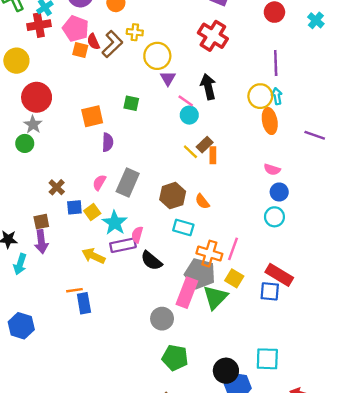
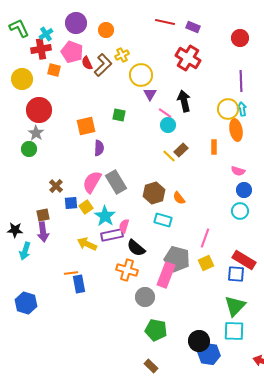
yellow cross: (135, 32) -> (122, 55), turned -32
orange square: (80, 50) -> (54, 70), moved
orange rectangle: (213, 155) -> (214, 147), moved
pink semicircle: (99, 183) -> (92, 182), size x1.6
gray rectangle: (128, 183) -> (116, 182), turned -55
orange cross: (209, 254) -> (127, 270), moved
yellow square: (234, 278) -> (206, 263), turned 35
green triangle: (215, 297) -> (235, 306), moved

